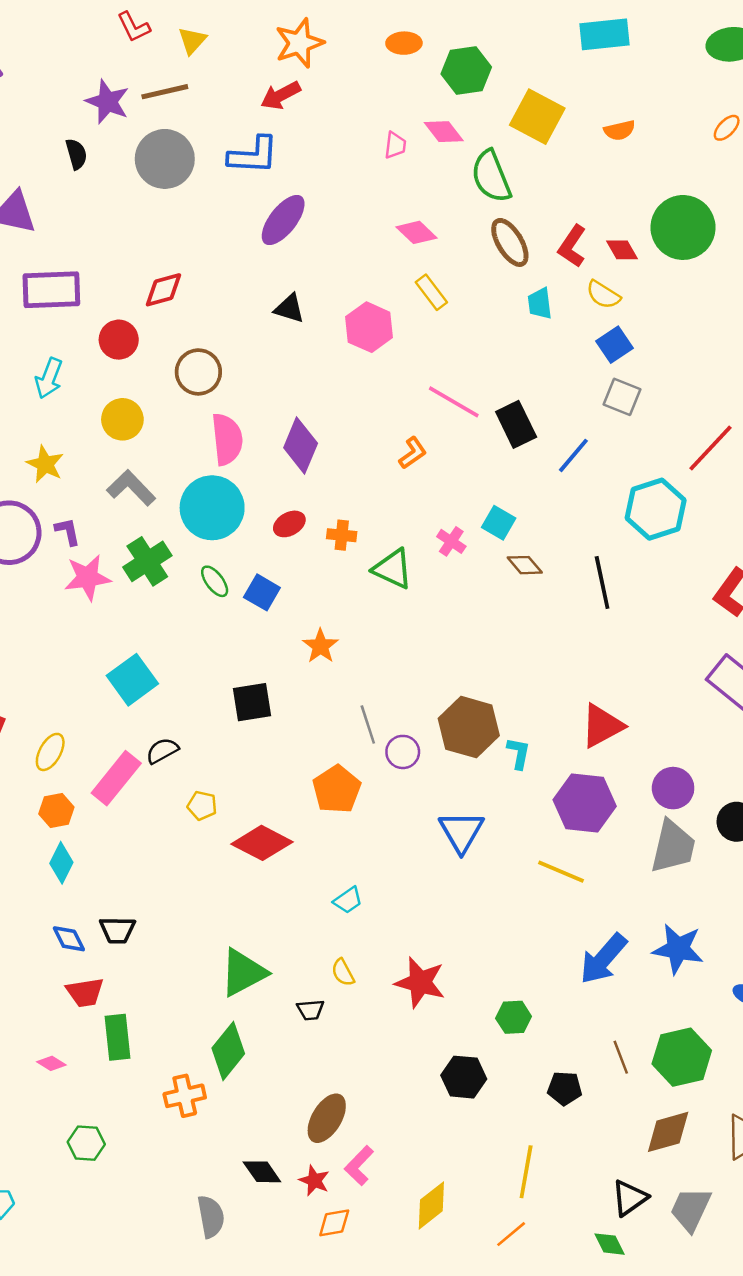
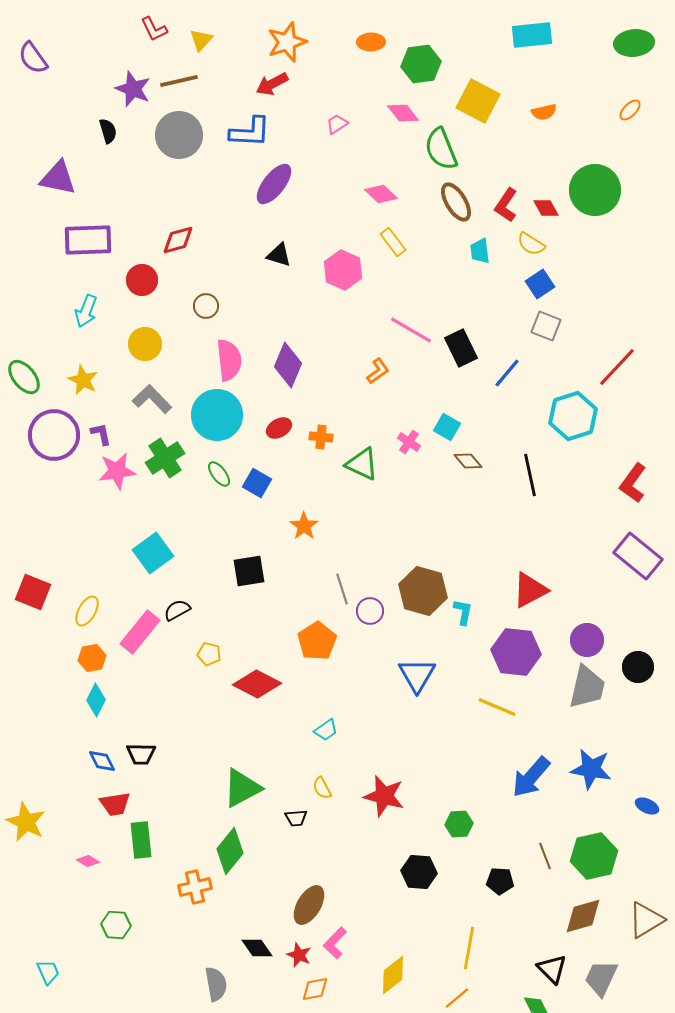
pink trapezoid: (395, 145) -> (337, 124), moved, turned -130
brown circle: (198, 372) -> (206, 306), size x0.7
black triangle: (629, 1198) -> (552, 969), turned -40

